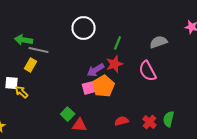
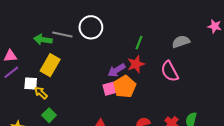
white circle: (84, 28) -> (91, 27), moved
gray line: (38, 50) -> (62, 35), moved
yellow rectangle: (30, 65) -> (50, 65), size x1.5
green square: (68, 114) -> (49, 115), moved

